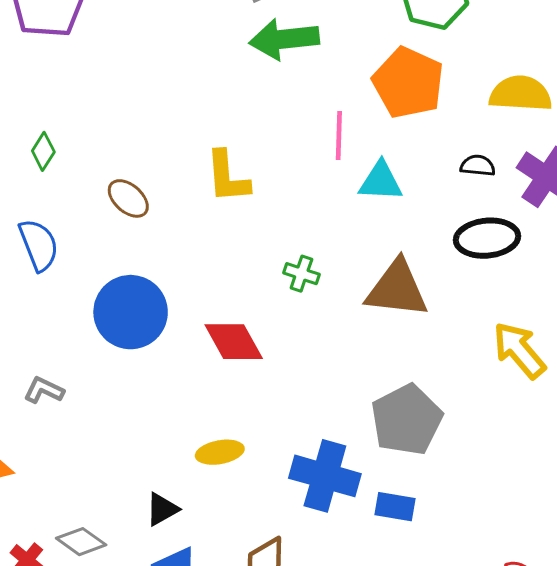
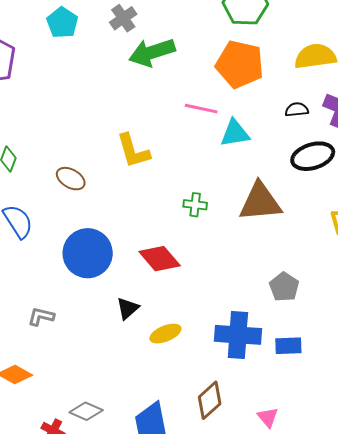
pink line: (339, 136) -> (201, 109), turned -68
gray pentagon: (407, 420) -> (284, 287), size x0.6
black triangle: (162, 509) -> (128, 308), moved

